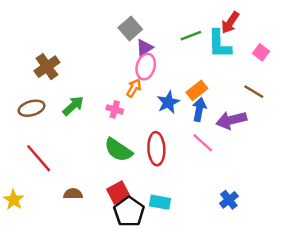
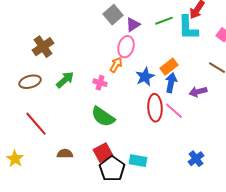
purple triangle: (144, 48) -> (133, 25), moved
purple arrow: (231, 120) -> (198, 92), size x0.7
red ellipse: (156, 149) -> (155, 108), moved

